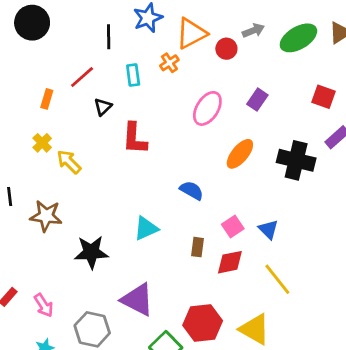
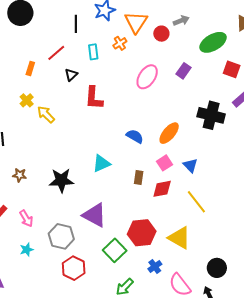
orange triangle: (191, 33) -> (136, 22), turned -30
green ellipse: (298, 38) -> (213, 42), moved
orange ellipse: (240, 154) -> (169, 133), moved
brown star: (46, 216) -> (20, 175), moved, size x0.6

